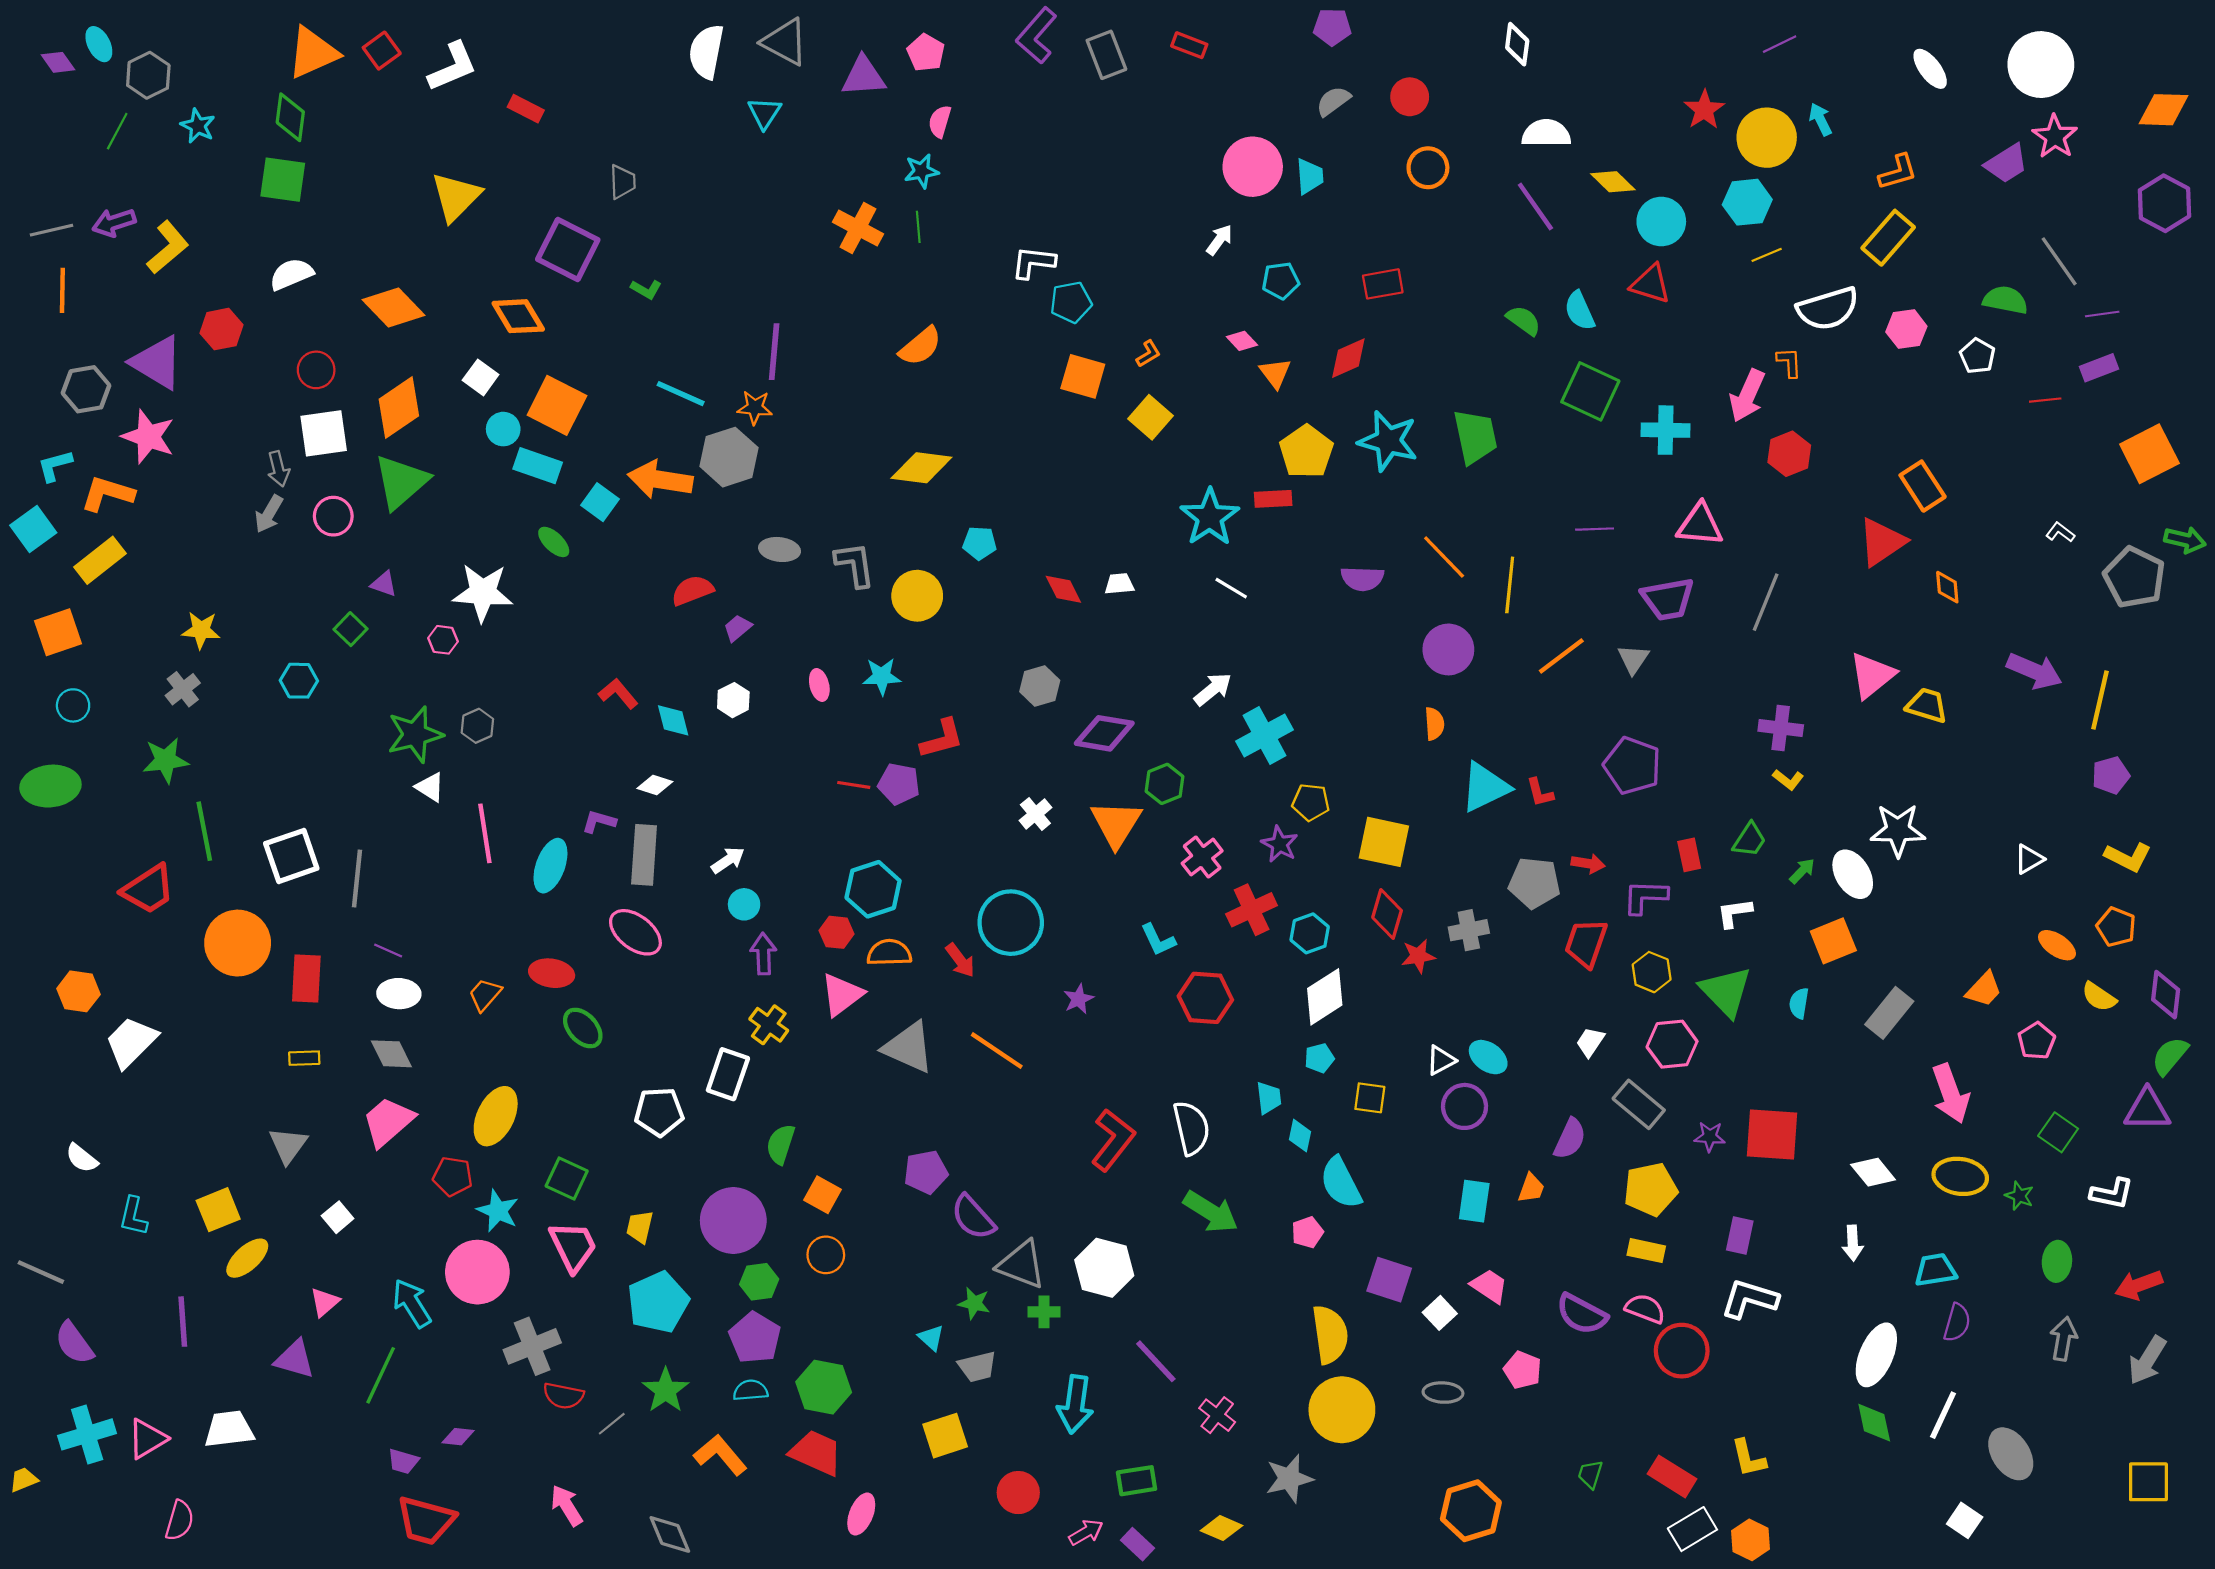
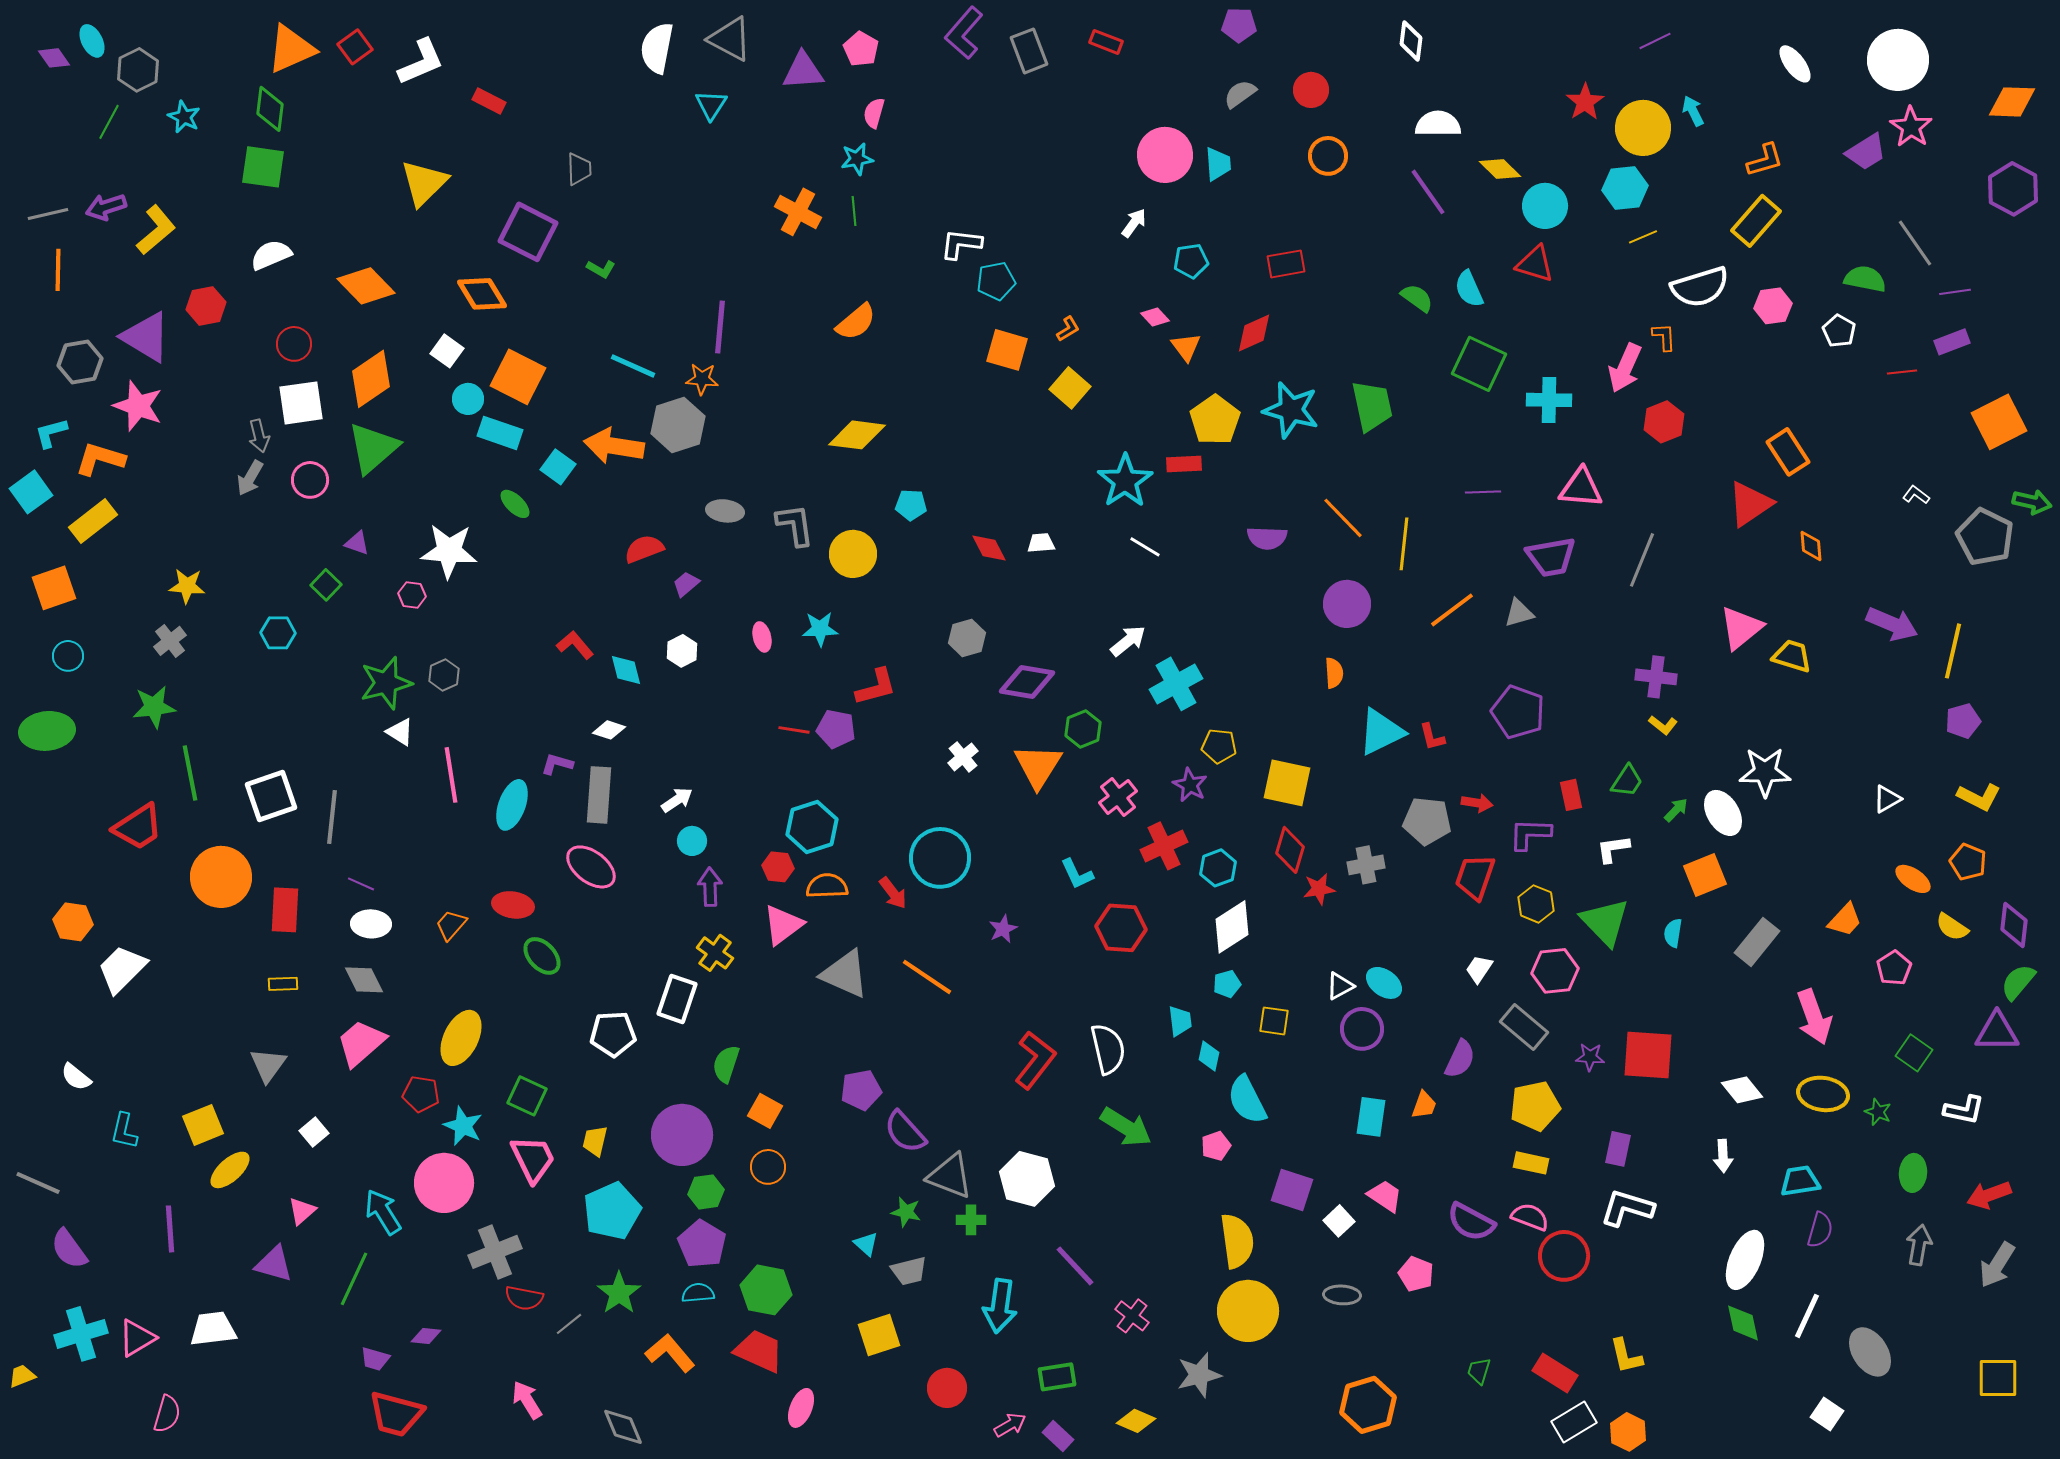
gray triangle: (1633, 659) -> (1519, 613), turned 40

